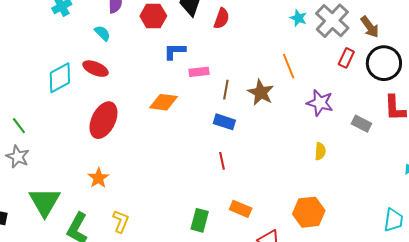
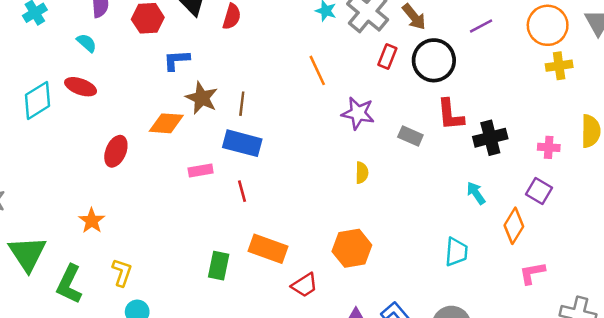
pink rectangle: (199, 72) -> (201, 171), moved
brown star: (261, 93) -> (202, 98), moved
red ellipse: (103, 120) -> (116, 151), moved, size x0.7
blue rectangle: (224, 122) -> (242, 143), size x1.4
orange rectangle: (241, 209) -> (268, 249), size x1.4

